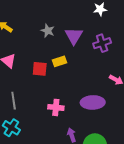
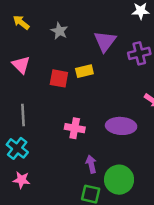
gray star: (48, 31) -> (59, 31), moved

